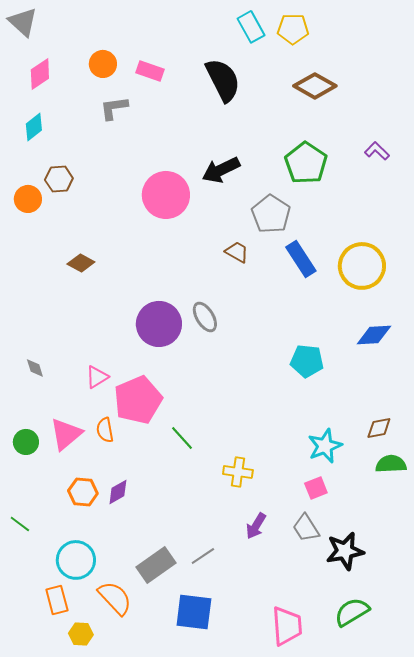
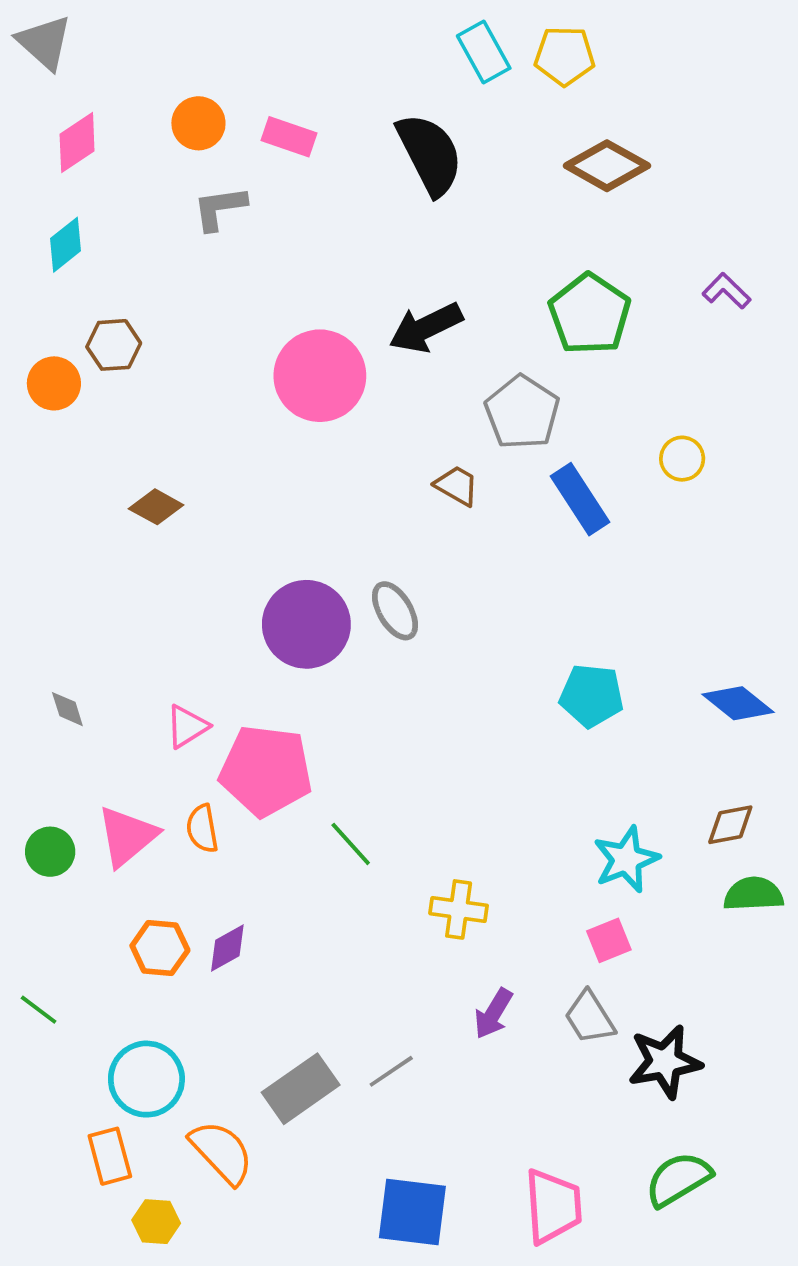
yellow circle: (362, 266) -> (682, 459), moved, size x0.5
blue diamond: (374, 335) -> (738, 703), moved, turned 42
pink pentagon: (138, 400) -> (266, 771), turned 30
blue square: (194, 612) -> (412, 1212), moved

